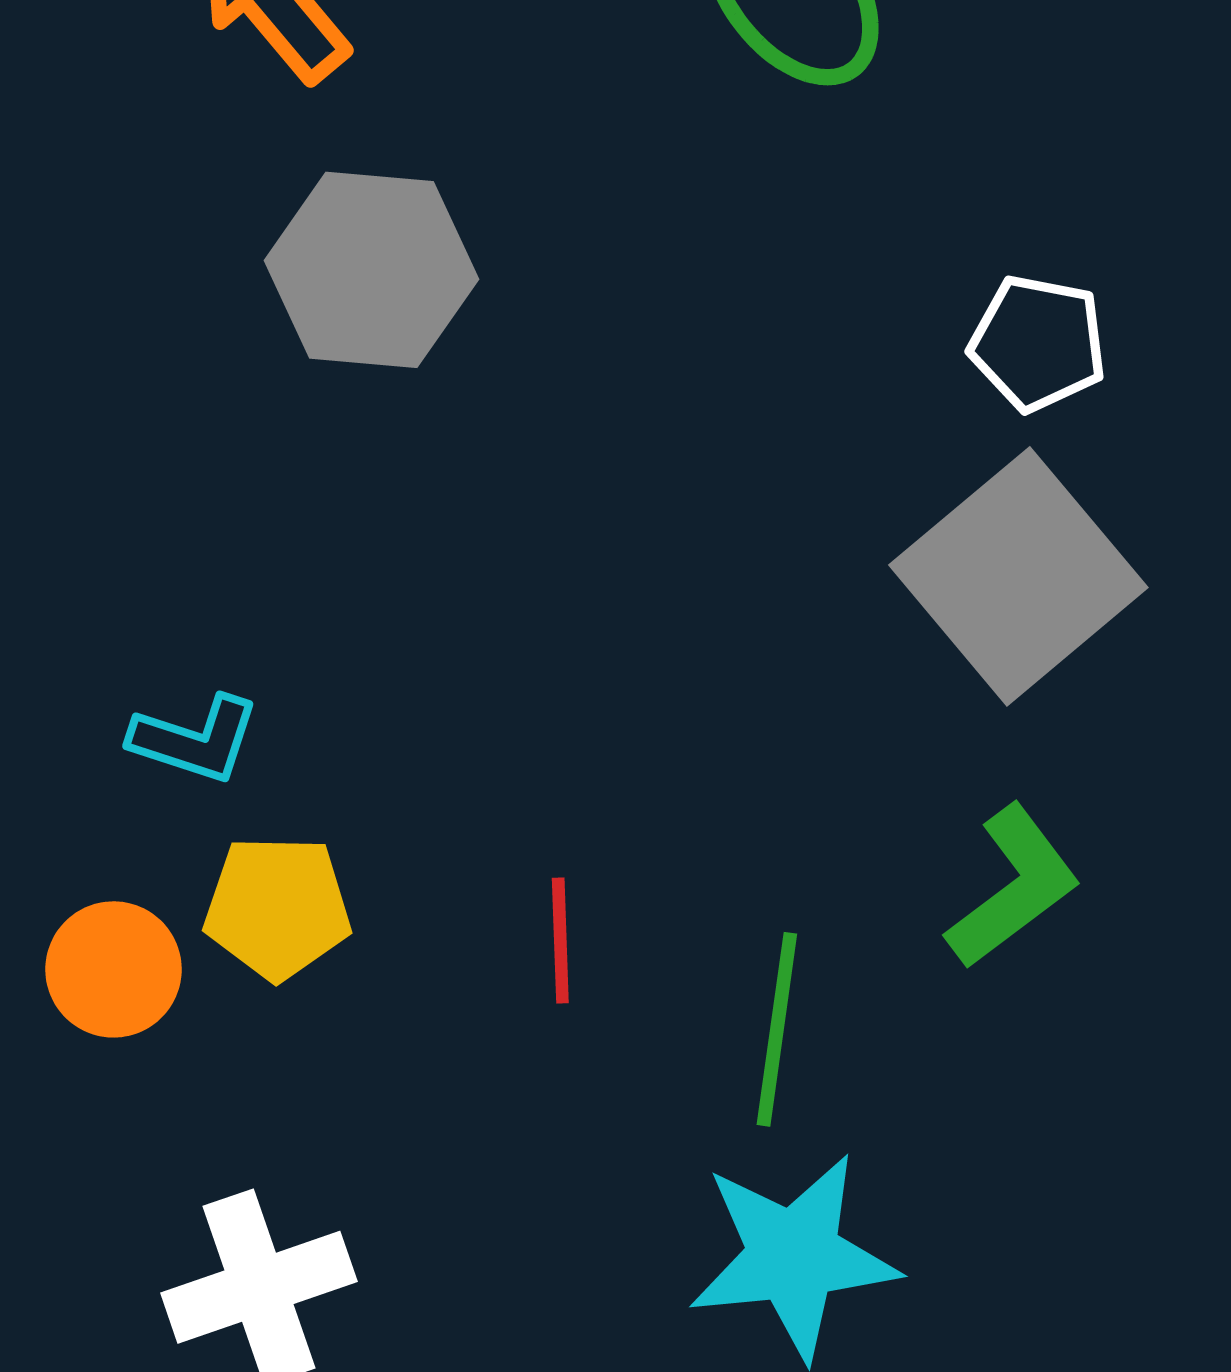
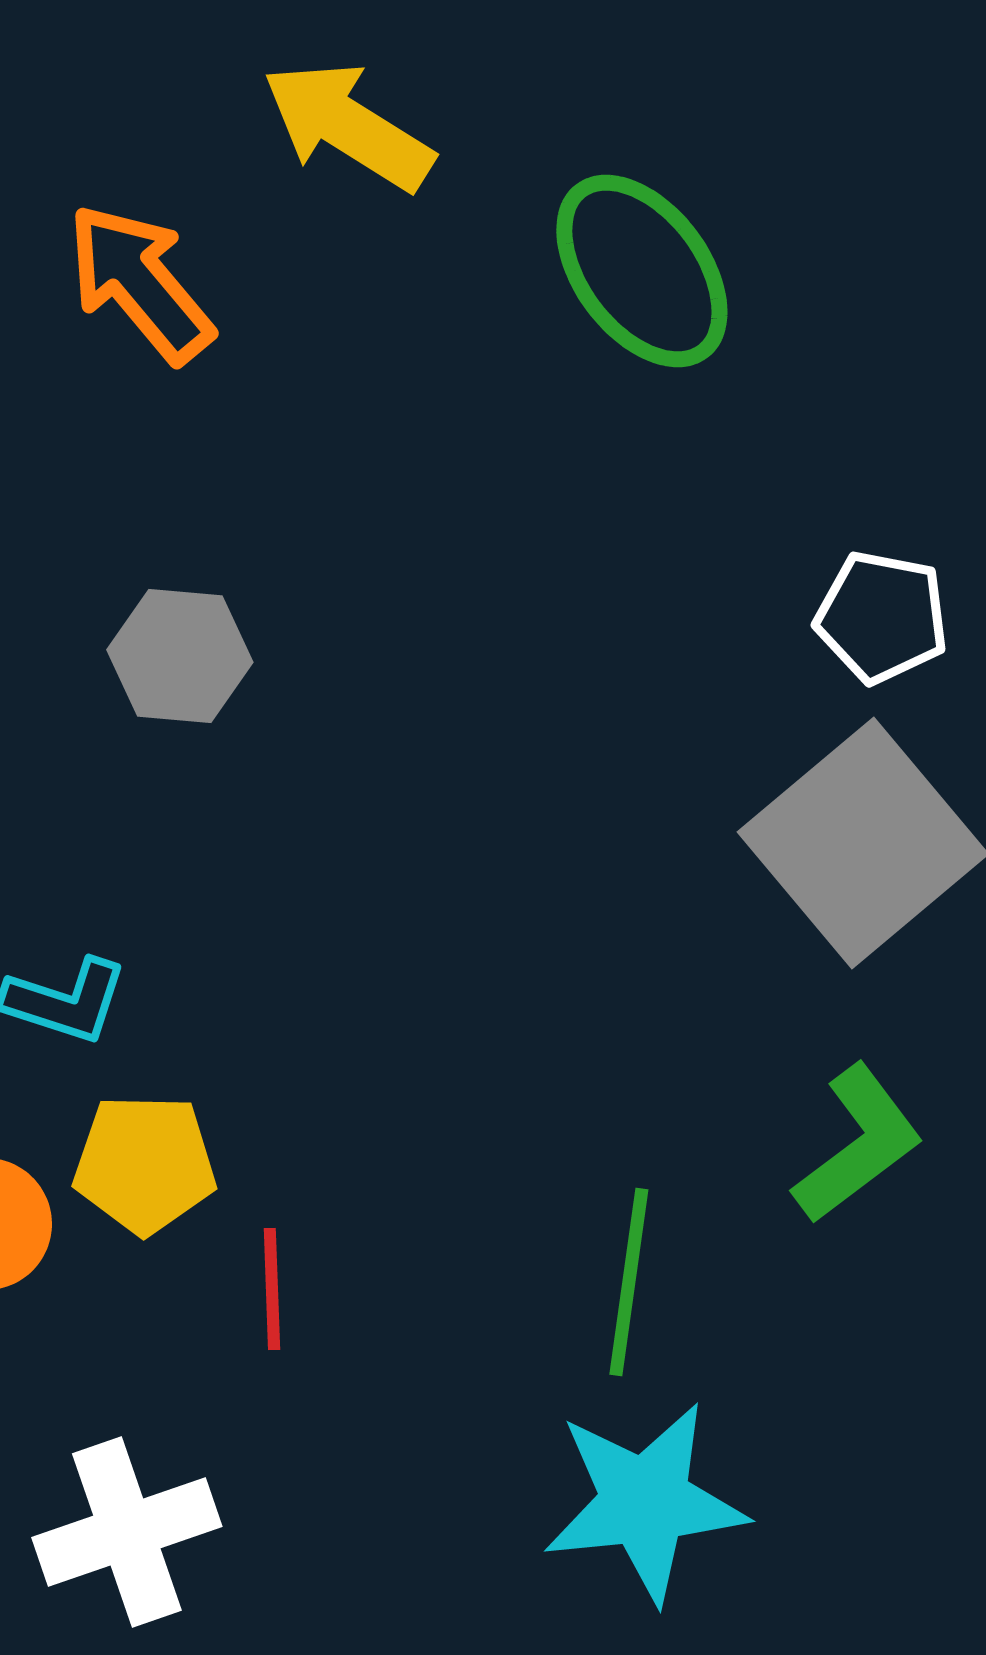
gray hexagon: (371, 270) -> (180, 656), moved, size x0.7
red line: (560, 941) -> (272, 1289), moved

